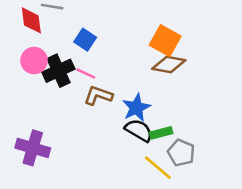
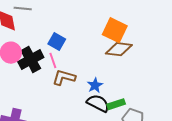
blue square: (85, 40) -> (57, 41), moved
pink line: (86, 73) -> (53, 60), turned 49
blue star: (136, 108) -> (95, 85), size x0.7

